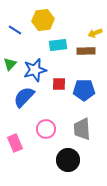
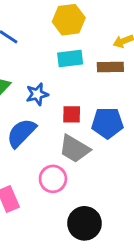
yellow hexagon: (43, 20) -> (69, 20), moved
blue star: (35, 70) -> (37, 94), size x0.7
gray trapezoid: (82, 129) -> (74, 149), moved, turned -55

